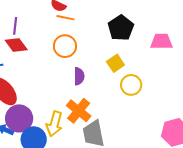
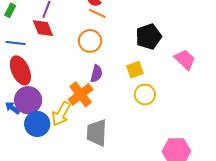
pink trapezoid: (162, 41) -> (185, 60), turned 30
orange cross: (79, 111) -> (81, 94), moved

